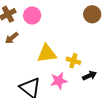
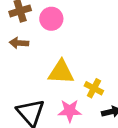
brown arrow: (12, 38) -> (19, 43), turned 32

